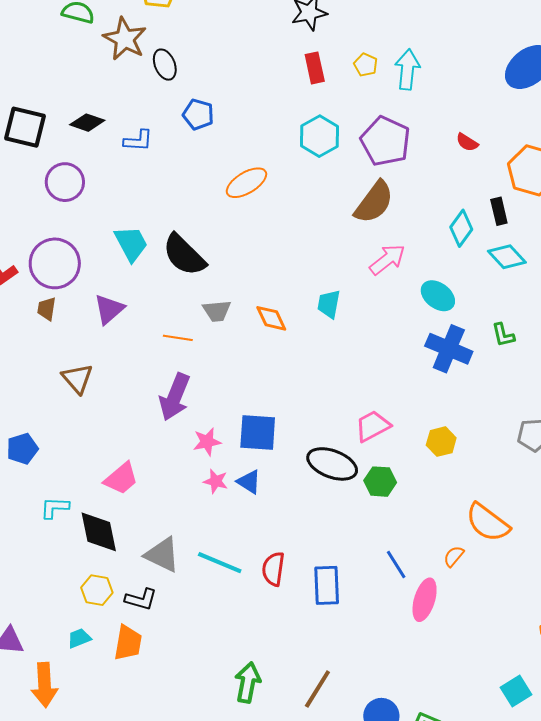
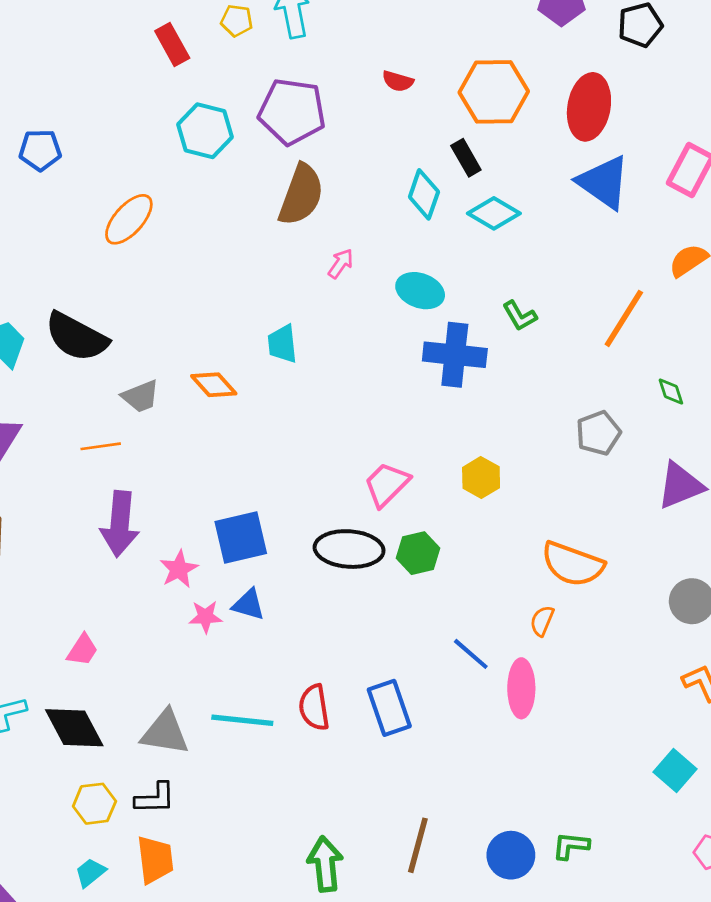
pink arrow: (387, 260) -> (341, 264), size x0.6
pink trapezoid: (121, 478) -> (82, 650), size x0.7

